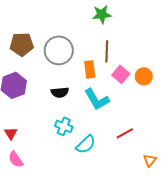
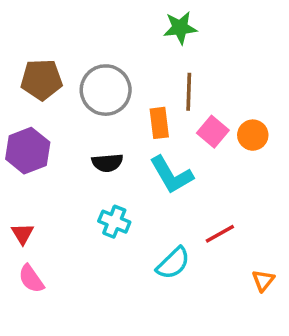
cyan semicircle: (86, 144) -> (173, 263), moved

